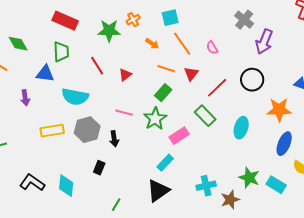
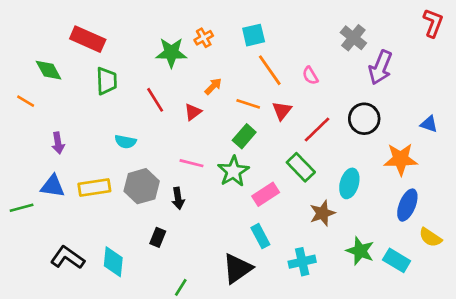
red rectangle: (65, 21) -> (88, 39), moved
orange arrow: (152, 44) -> (213, 86), moved, turned -80
blue triangle: (45, 74) -> (53, 186), moved
cyan semicircle: (75, 97) -> (125, 142), size x0.6
cyan rectangle: (165, 163) -> (260, 236), moved, turned -72
brown star: (230, 200) -> (322, 213), moved

